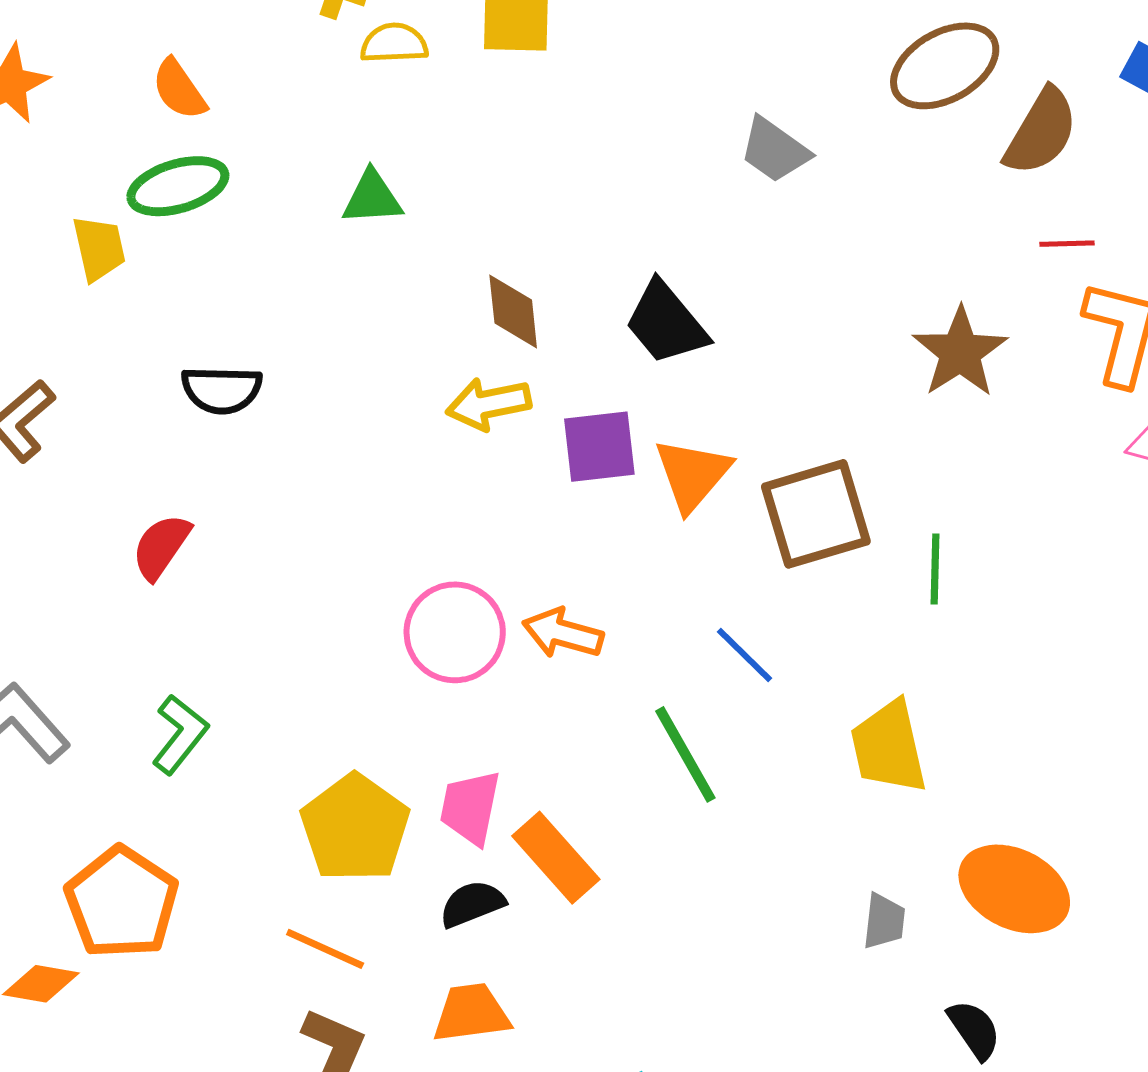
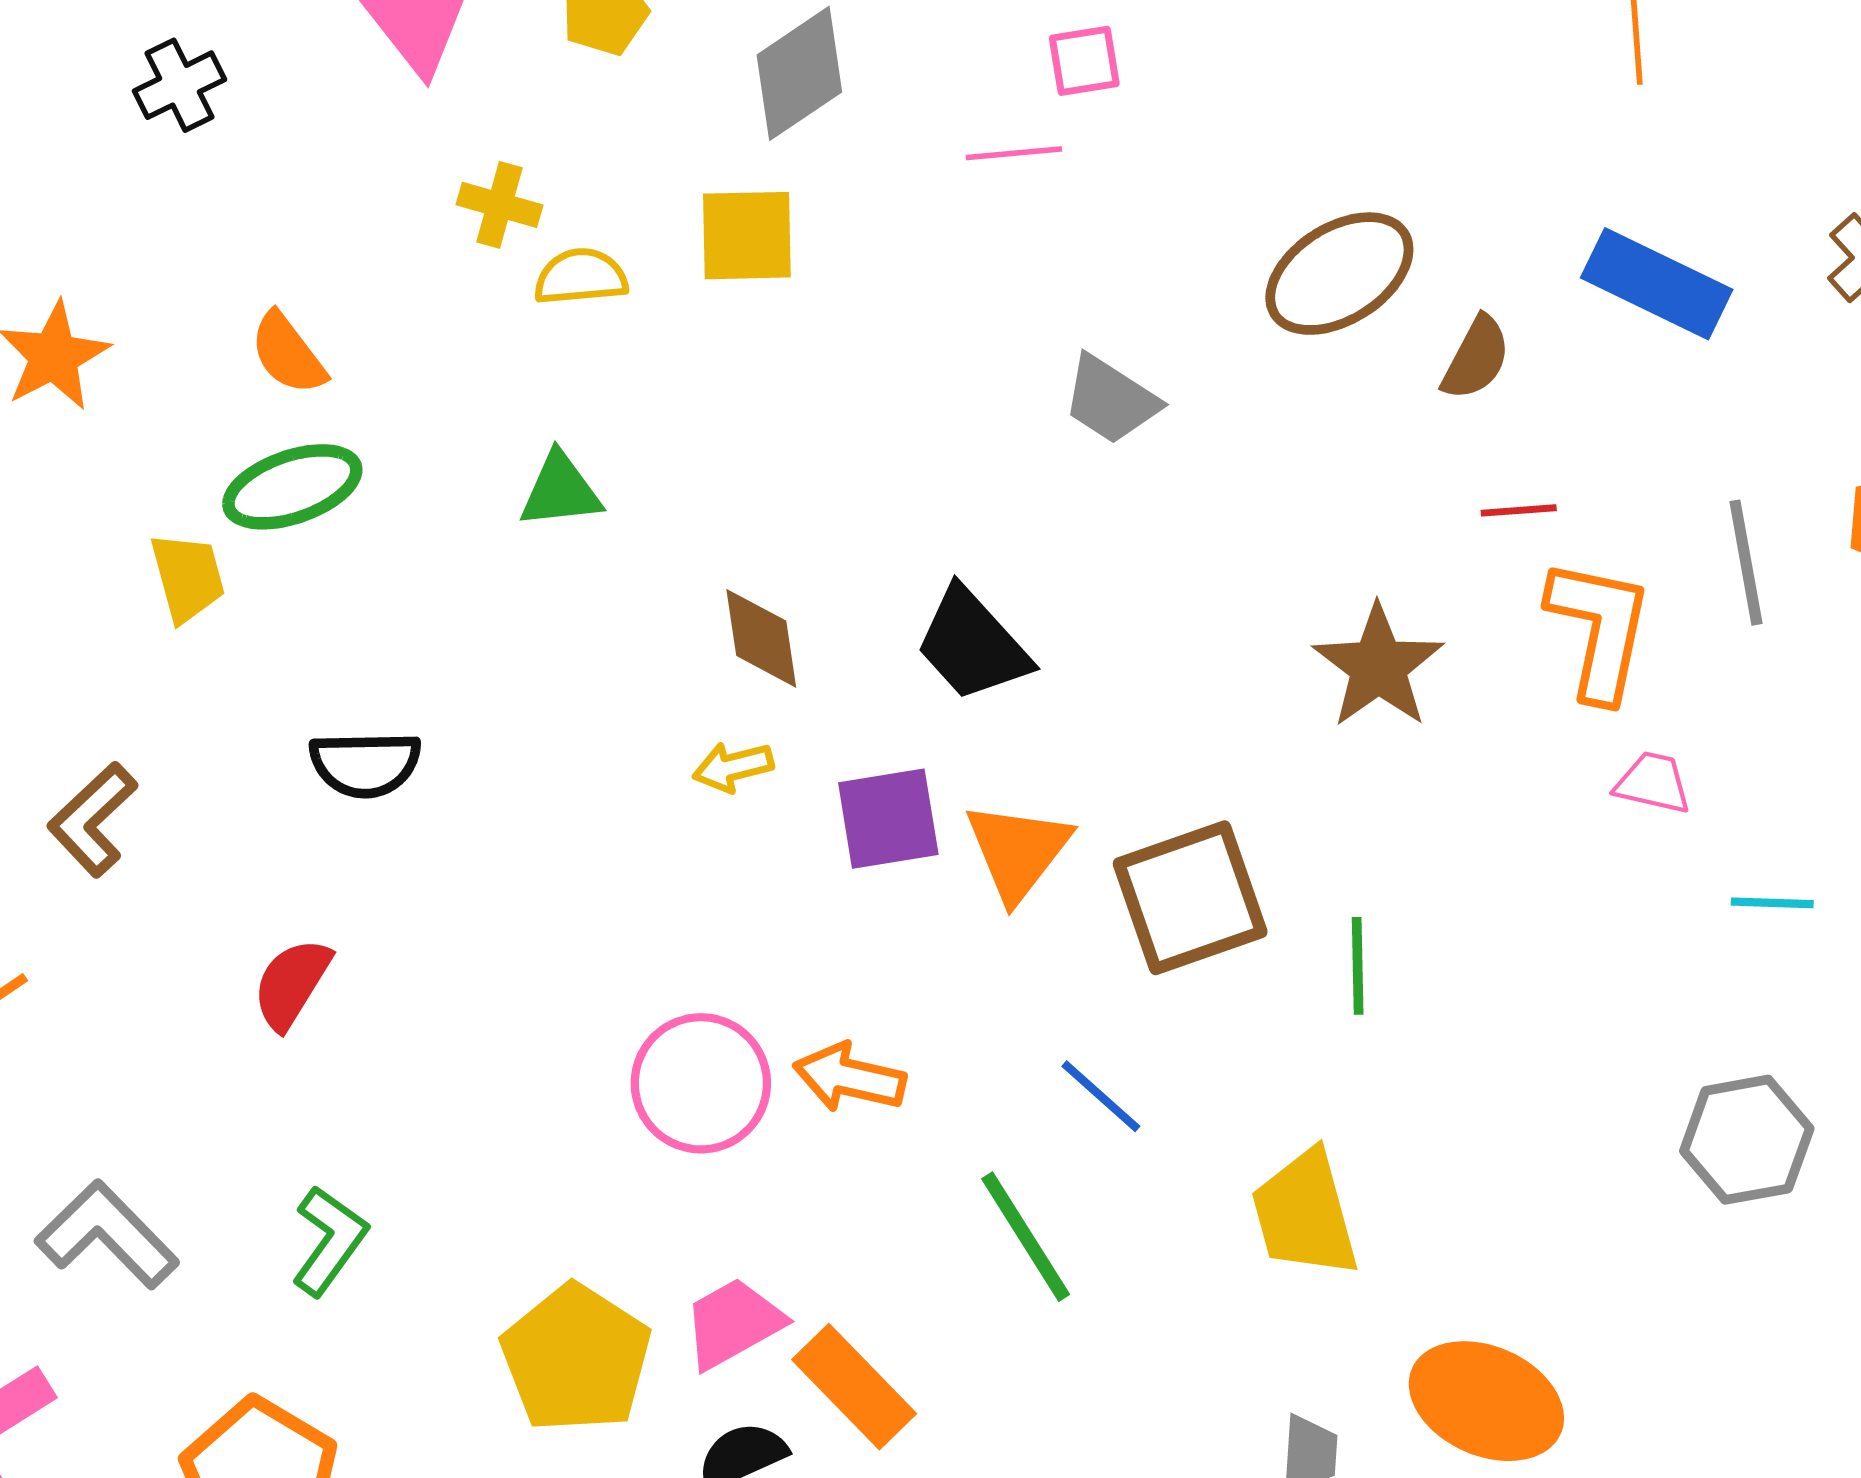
brown semicircle: (1041, 132) -> (1476, 358), size x0.7
yellow arrow: (488, 404) -> (733, 767), size x0.7
pink trapezoid: (470, 808) -> (733, 1323), turned 52

